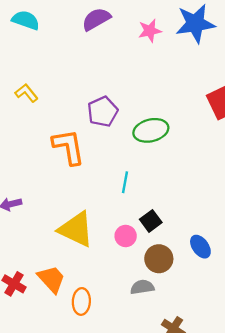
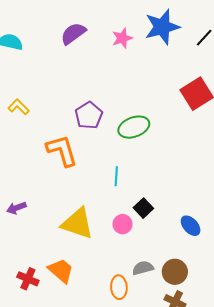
brown circle: (159, 259) -> (175, 272), moved
orange ellipse: (81, 301) -> (119, 287), moved

